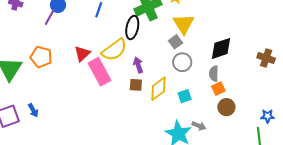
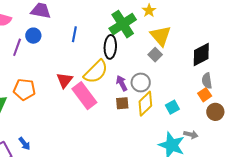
purple line: (50, 17) -> (17, 47), moved
gray circle: (182, 62) -> (141, 83), moved
gray semicircle: (214, 74) -> (207, 81), moved

